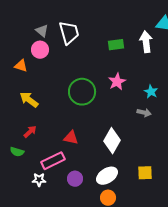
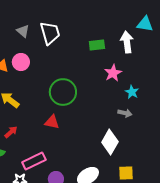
pink circle: (40, 50) -> (21, 62), moved
pink star: (117, 82) -> (113, 73), moved
red triangle: (71, 138) -> (52, 122), moved
white diamond: (112, 141) -> (110, 142), moved

